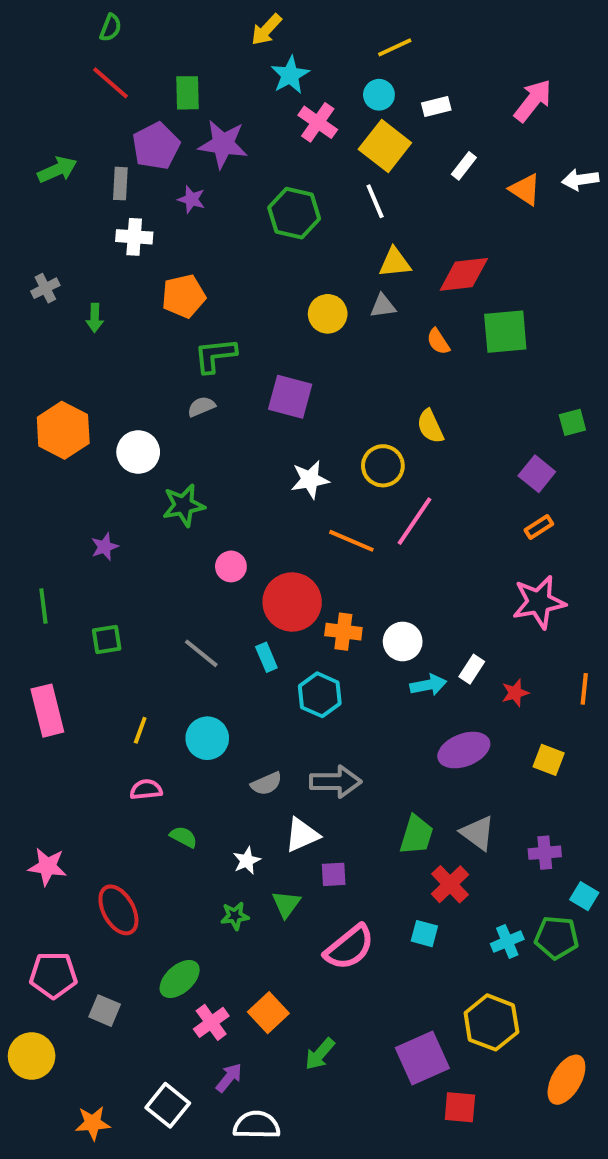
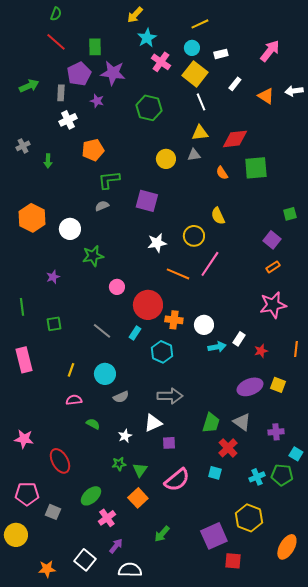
white line: (375, 201) -> (201, 102), moved
white cross: (134, 237) -> (68, 120), turned -30
cyan rectangle: (266, 657) -> (135, 333), turned 56
purple ellipse: (464, 750) -> (250, 387), moved
gray semicircle: (266, 784) -> (121, 397), moved
green triangle: (286, 904) -> (140, 470), moved
orange square: (268, 1013) -> (138, 498), moved

